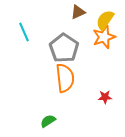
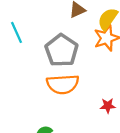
orange semicircle: (65, 78) -> (63, 84), turned 92

